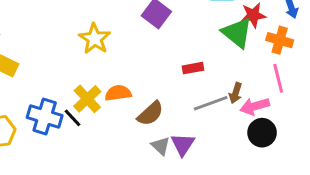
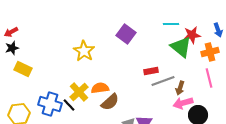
orange cross: (280, 40) -> (210, 52), turned -30
gray line: (211, 103) -> (163, 81), moved
pink arrow: (255, 106) -> (183, 103), moved
brown semicircle: (150, 114) -> (110, 102), moved

